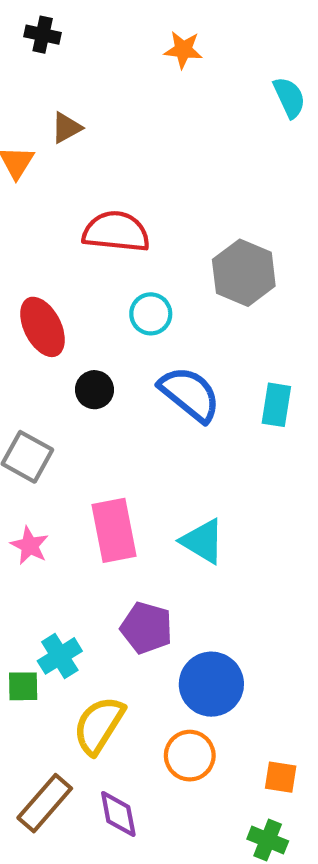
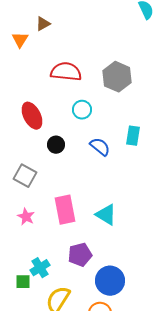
gray hexagon: (244, 273) -> (117, 77), moved
blue semicircle: (190, 394) -> (100, 147), size x0.7
cyan rectangle: (276, 405) -> (133, 136), moved
purple pentagon: (146, 628) -> (80, 255), turned -30

